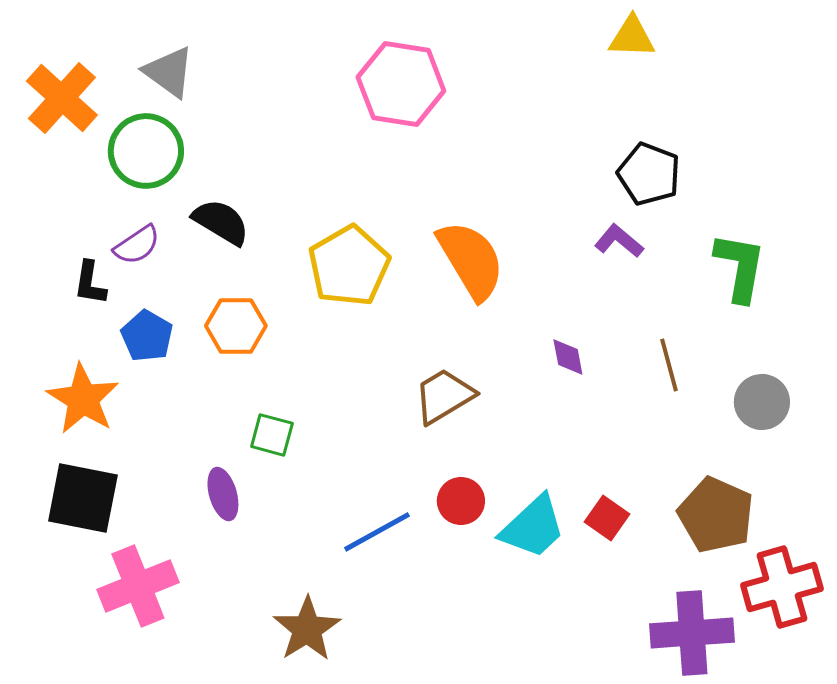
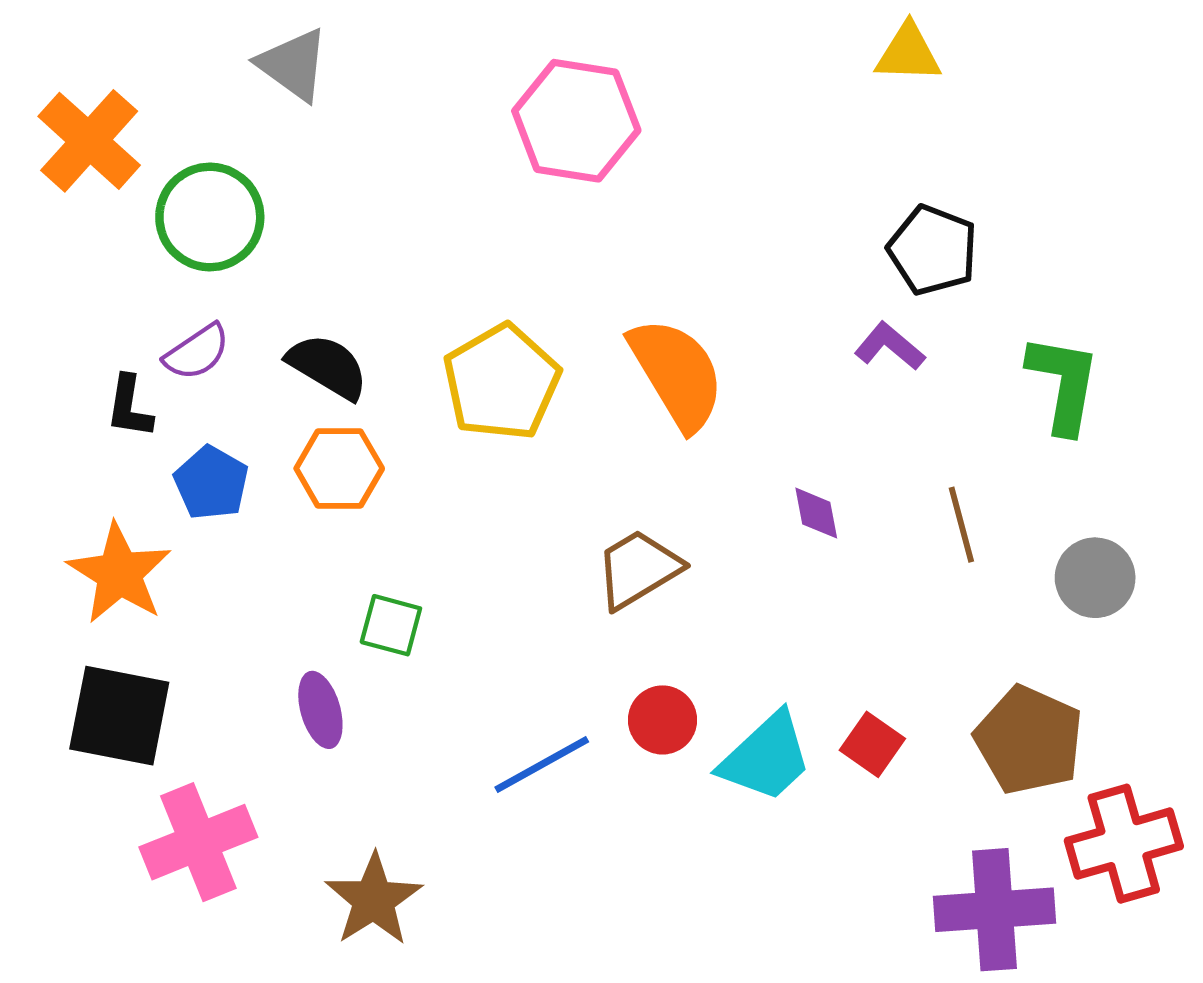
gray triangle: (169, 72) -> (293, 65), moved
black semicircle: (221, 222) -> (328, 366), moved
brown star: (307, 629) -> (374, 900), moved

